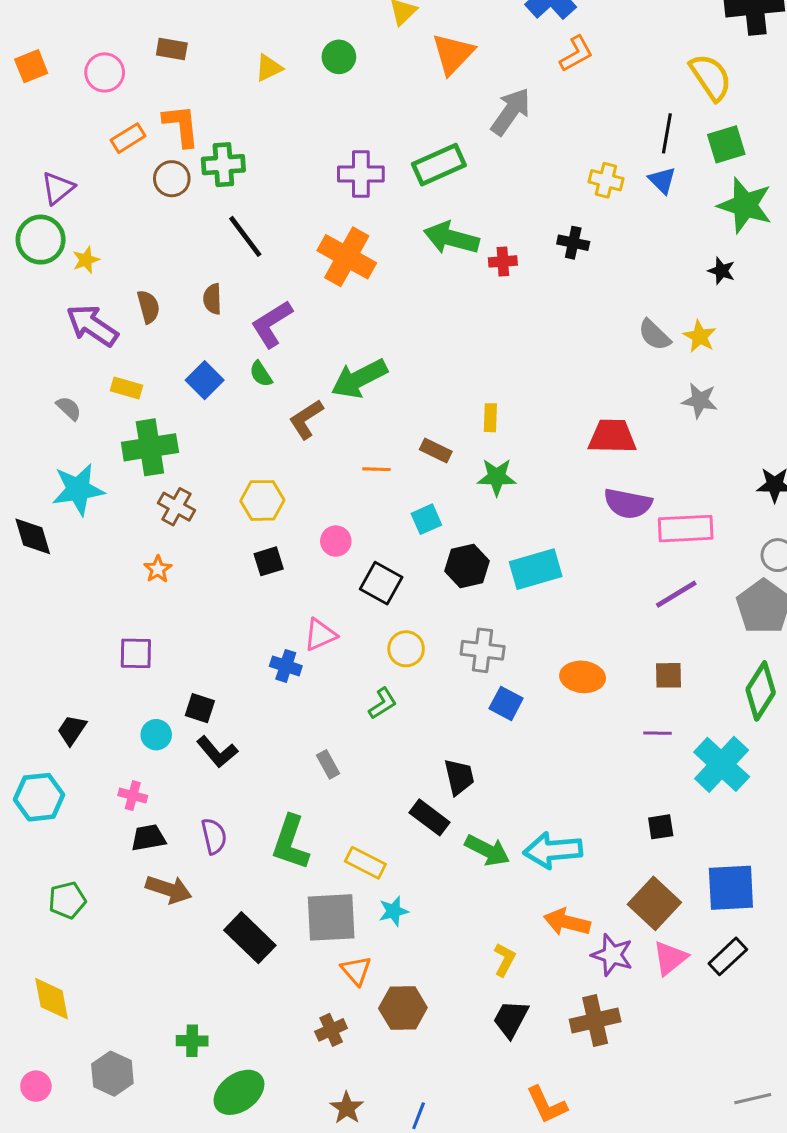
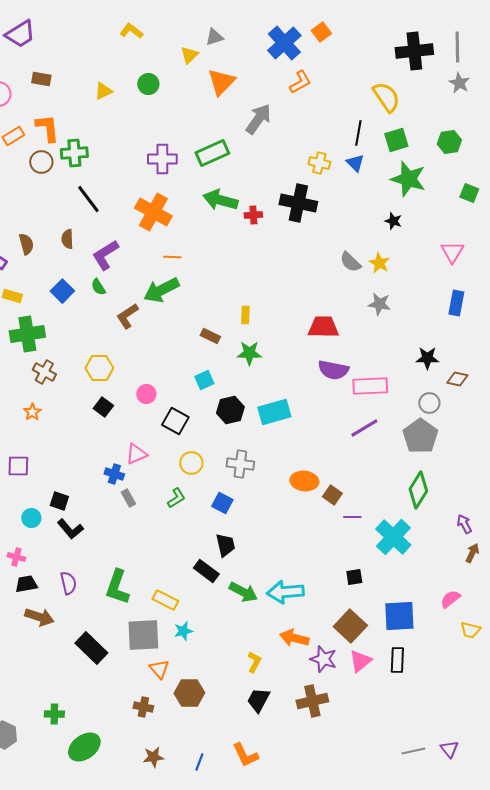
black cross: (573, 243) -> (298, 203), size x1.8
orange line: (376, 469) -> (172, 257), moved
black square: (269, 561) -> (103, 407), turned -36
brown square: (668, 675) -> (332, 495), moved, turned 36
blue square: (506, 703) -> (222, 503), moved
gray rectangle: (328, 764) -> (128, 498), moved
black rectangle: (728, 956) -> (397, 660), turned -45
brown cross: (331, 1030) -> (143, 707), turned 36
orange L-shape: (547, 1105) -> (245, 755), moved
brown star: (347, 1108) -> (153, 757), turned 30

